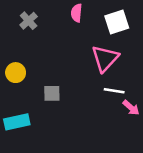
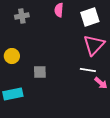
gray cross: (29, 21) -> (22, 16), turned 32
pink triangle: (105, 58) -> (94, 45), moved

